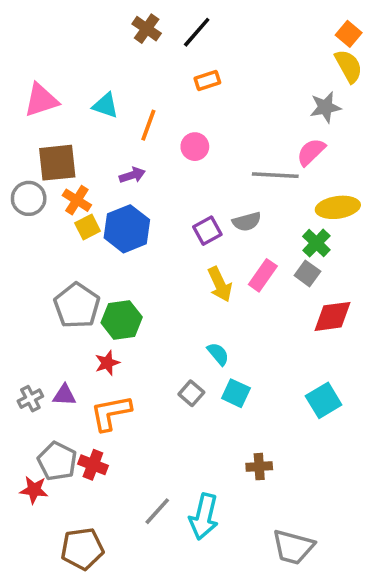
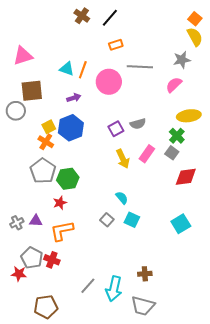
cyan triangle: (105, 105) -> (67, 69), moved
pink circle: (195, 147) -> (109, 82), size x1.6
gray line: (275, 175) -> (140, 67), moved
orange cross: (77, 200) -> (46, 142), moved
brown cross: (259, 467) -> (145, 274), moved
gray trapezoid: (293, 547) -> (143, 306), moved

